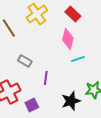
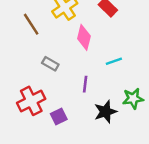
pink diamond: (68, 39) -> (84, 37), moved
purple line: (46, 78) -> (85, 84), moved

